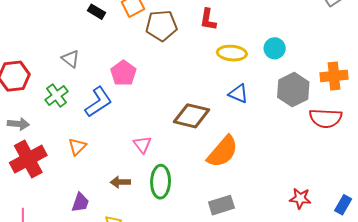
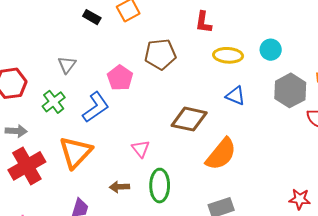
brown pentagon: (161, 26) -> (160, 54), moved
gray triangle: (71, 59) -> (67, 65), turned 30
orange triangle: (77, 147) -> (76, 152), size x1.8

